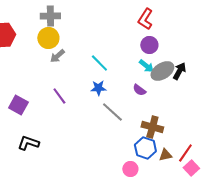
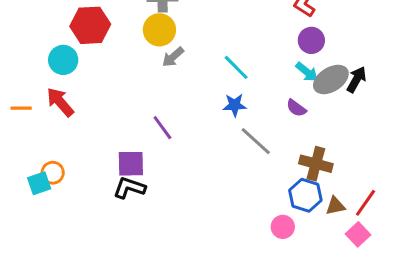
purple line: (59, 96) -> (162, 128), moved
purple square: (18, 105) -> (131, 164), moved, turned -30
pink square: (191, 168) -> (358, 234), moved

